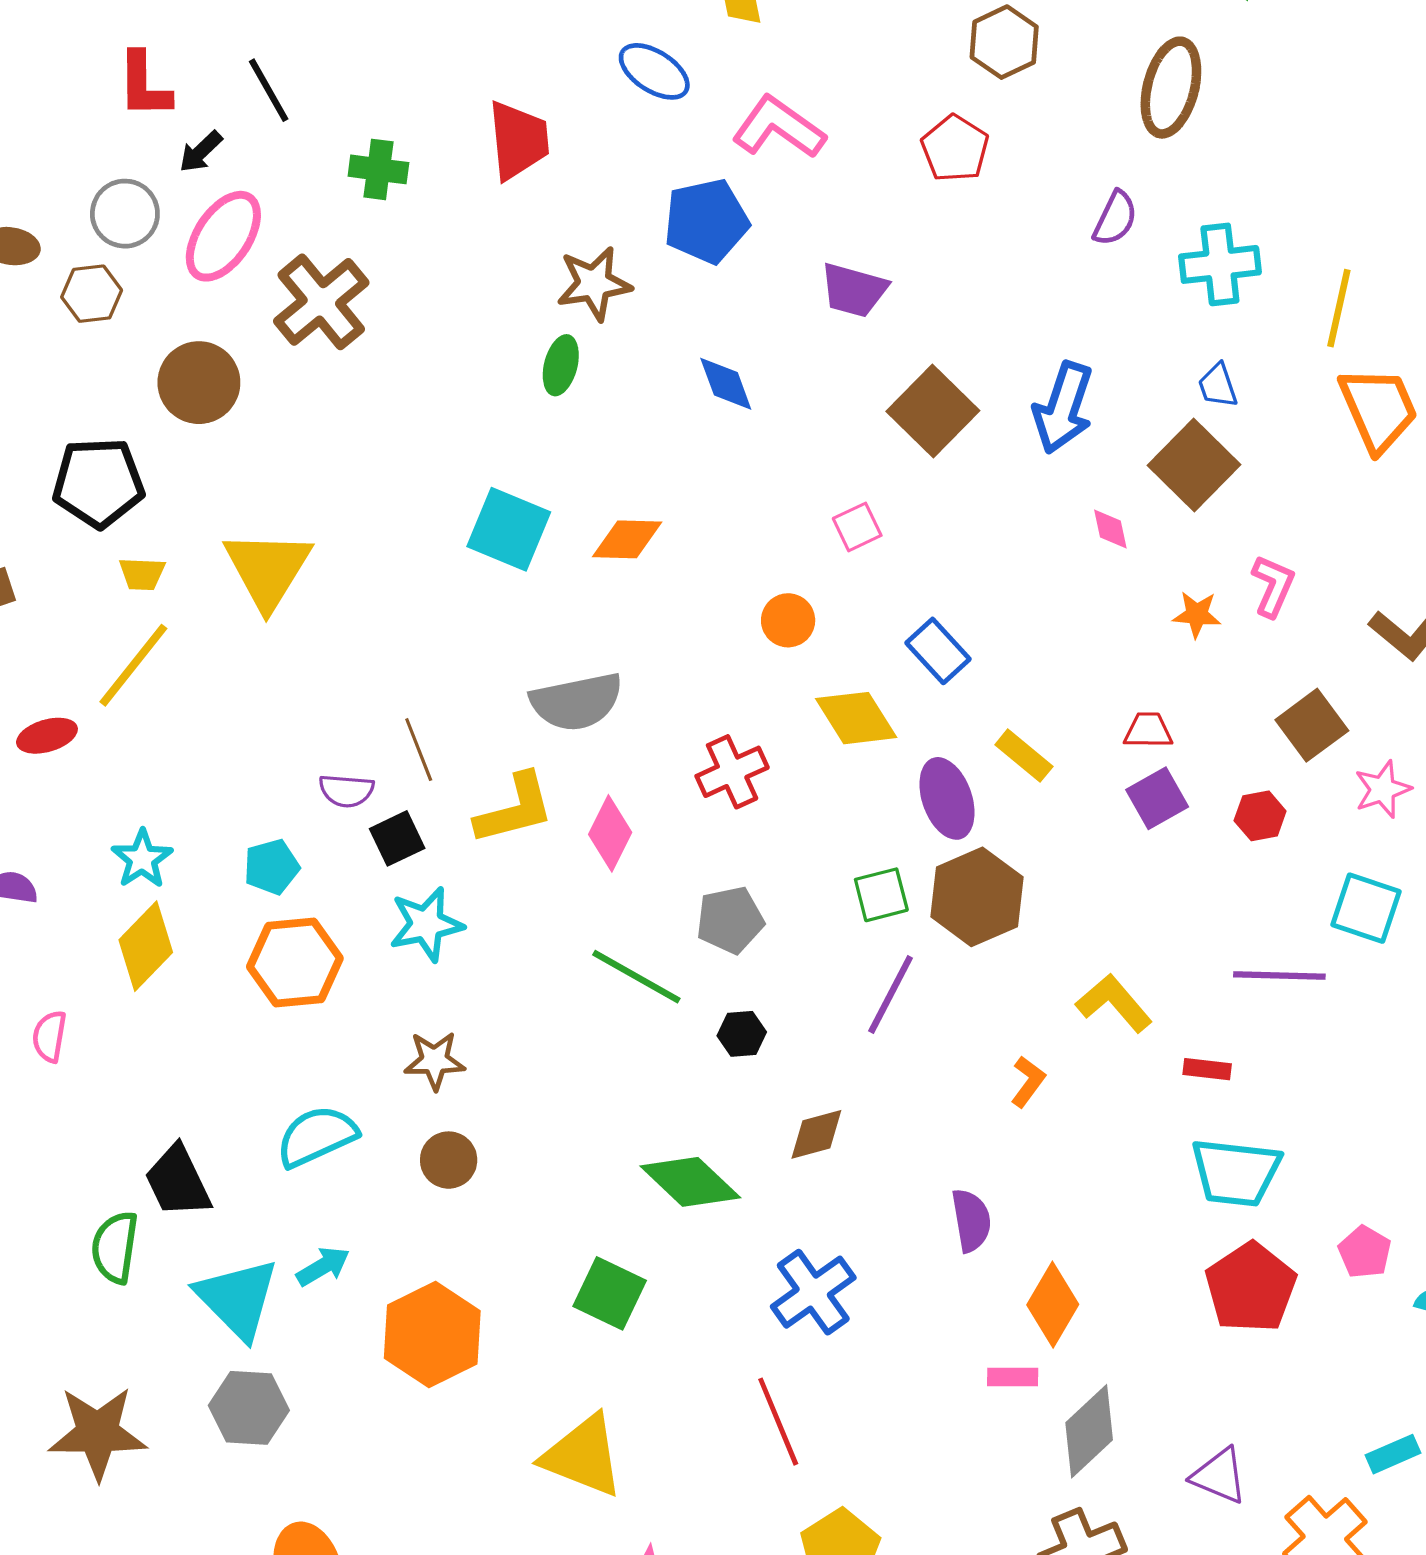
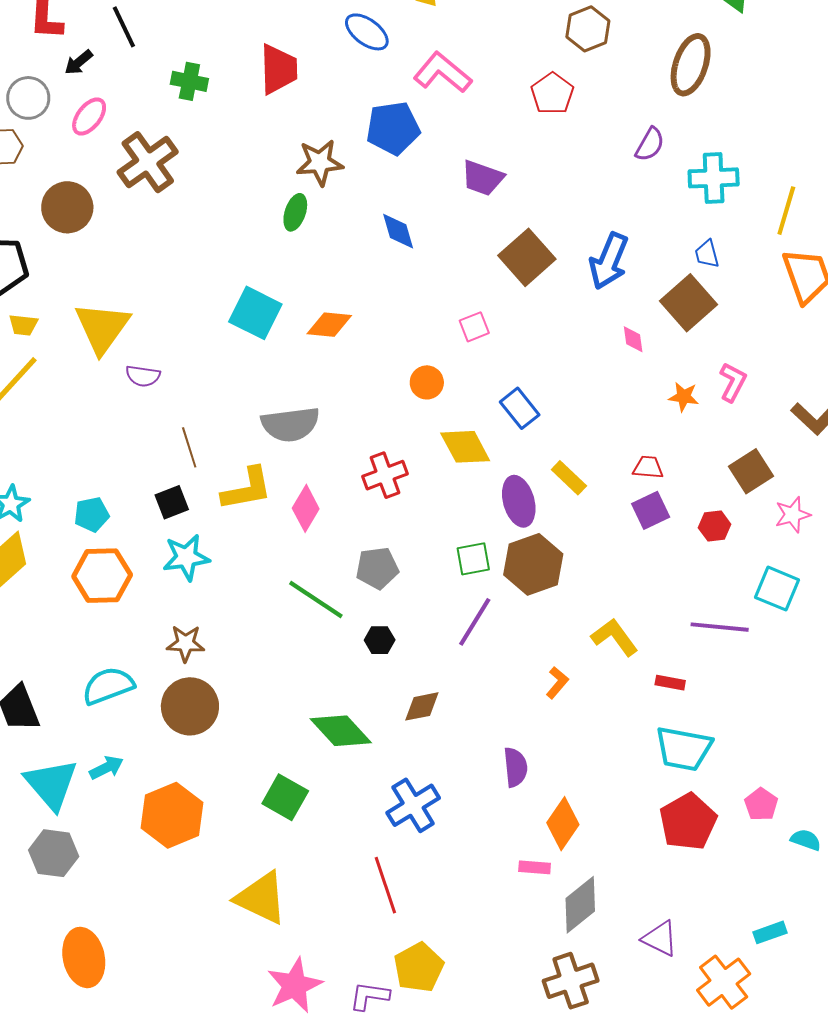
pink ellipse: (223, 236) -> (89, 116), size x0.7
purple semicircle: (346, 791) -> (143, 376), moved
brown circle: (449, 1160) -> (190, 706), size x1.6

